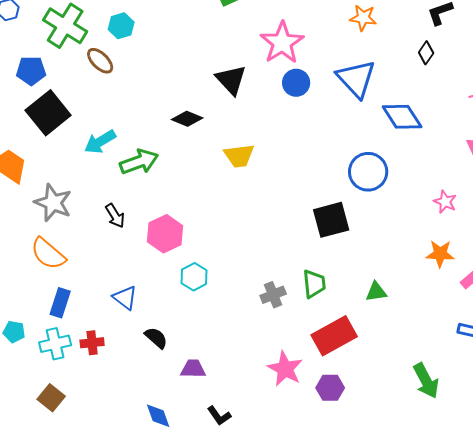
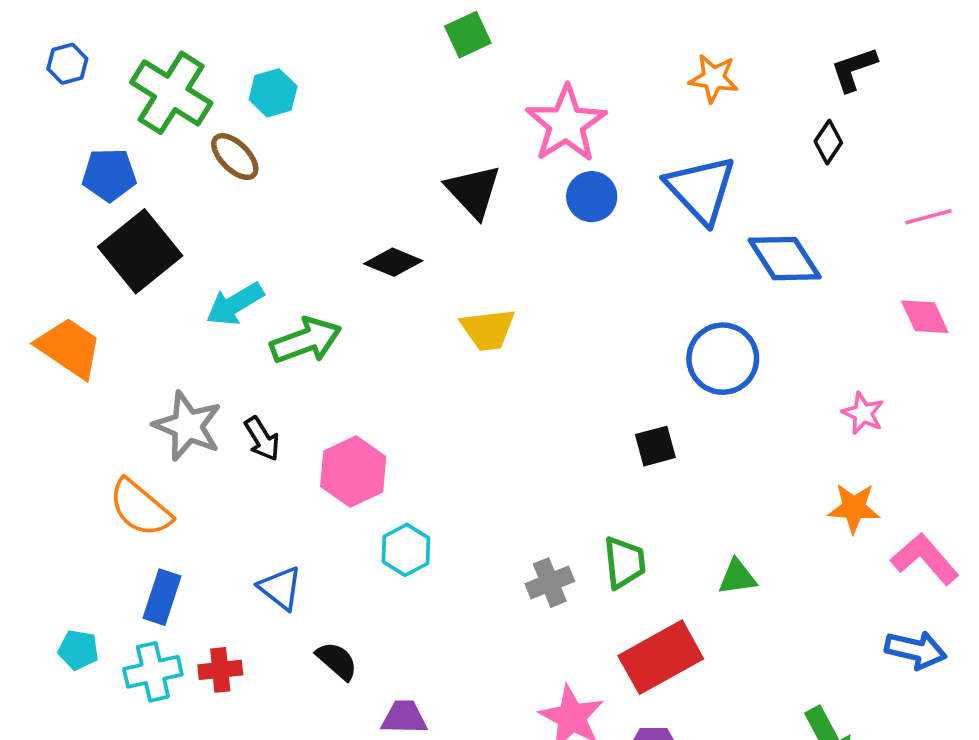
gray star: (53, 203) -> (188, 426), moved
black square: (331, 220) -> (655, 446), size x0.6

